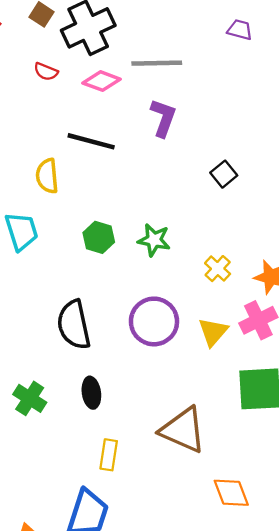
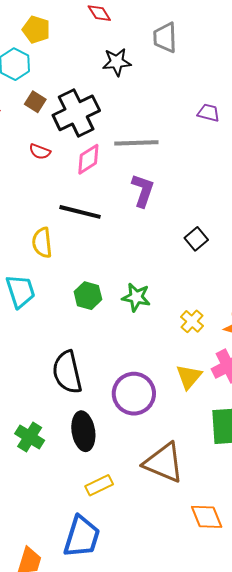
pink diamond: (102, 81) -> (88, 159), turned -52
purple circle: (154, 321) -> (134, 394), moved
black ellipse: (91, 393) -> (83, 431), size x1.4
yellow rectangle: (109, 455) -> (99, 485), turned 56

